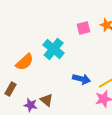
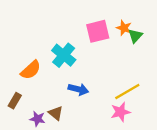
pink square: (84, 28) -> (98, 31), size x1.5
blue arrow: (82, 79) -> (78, 89), moved

